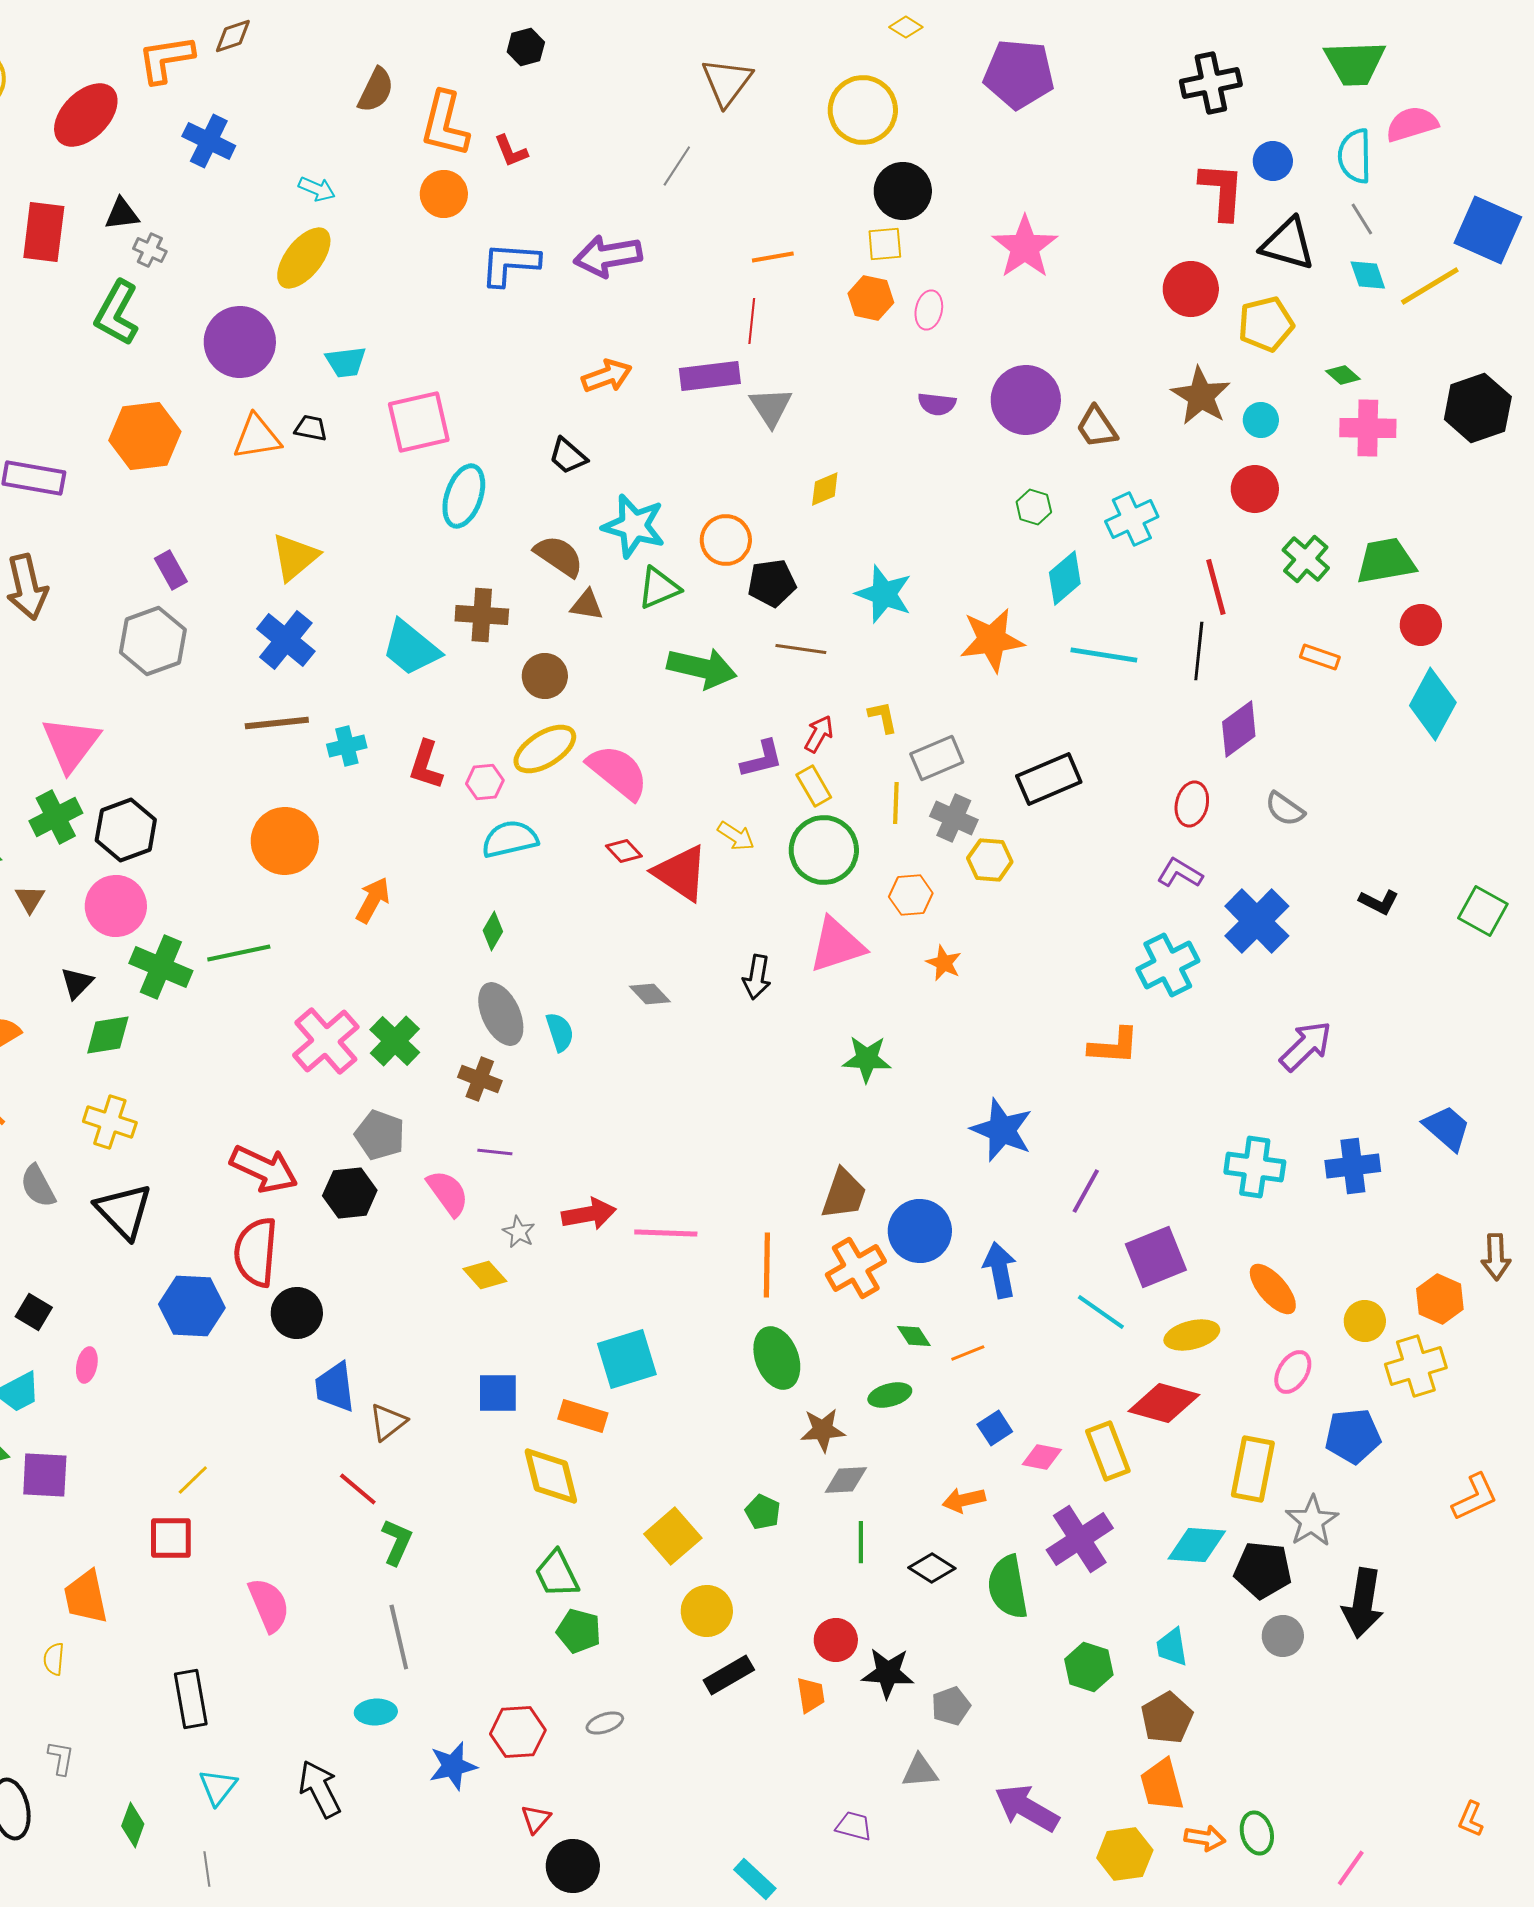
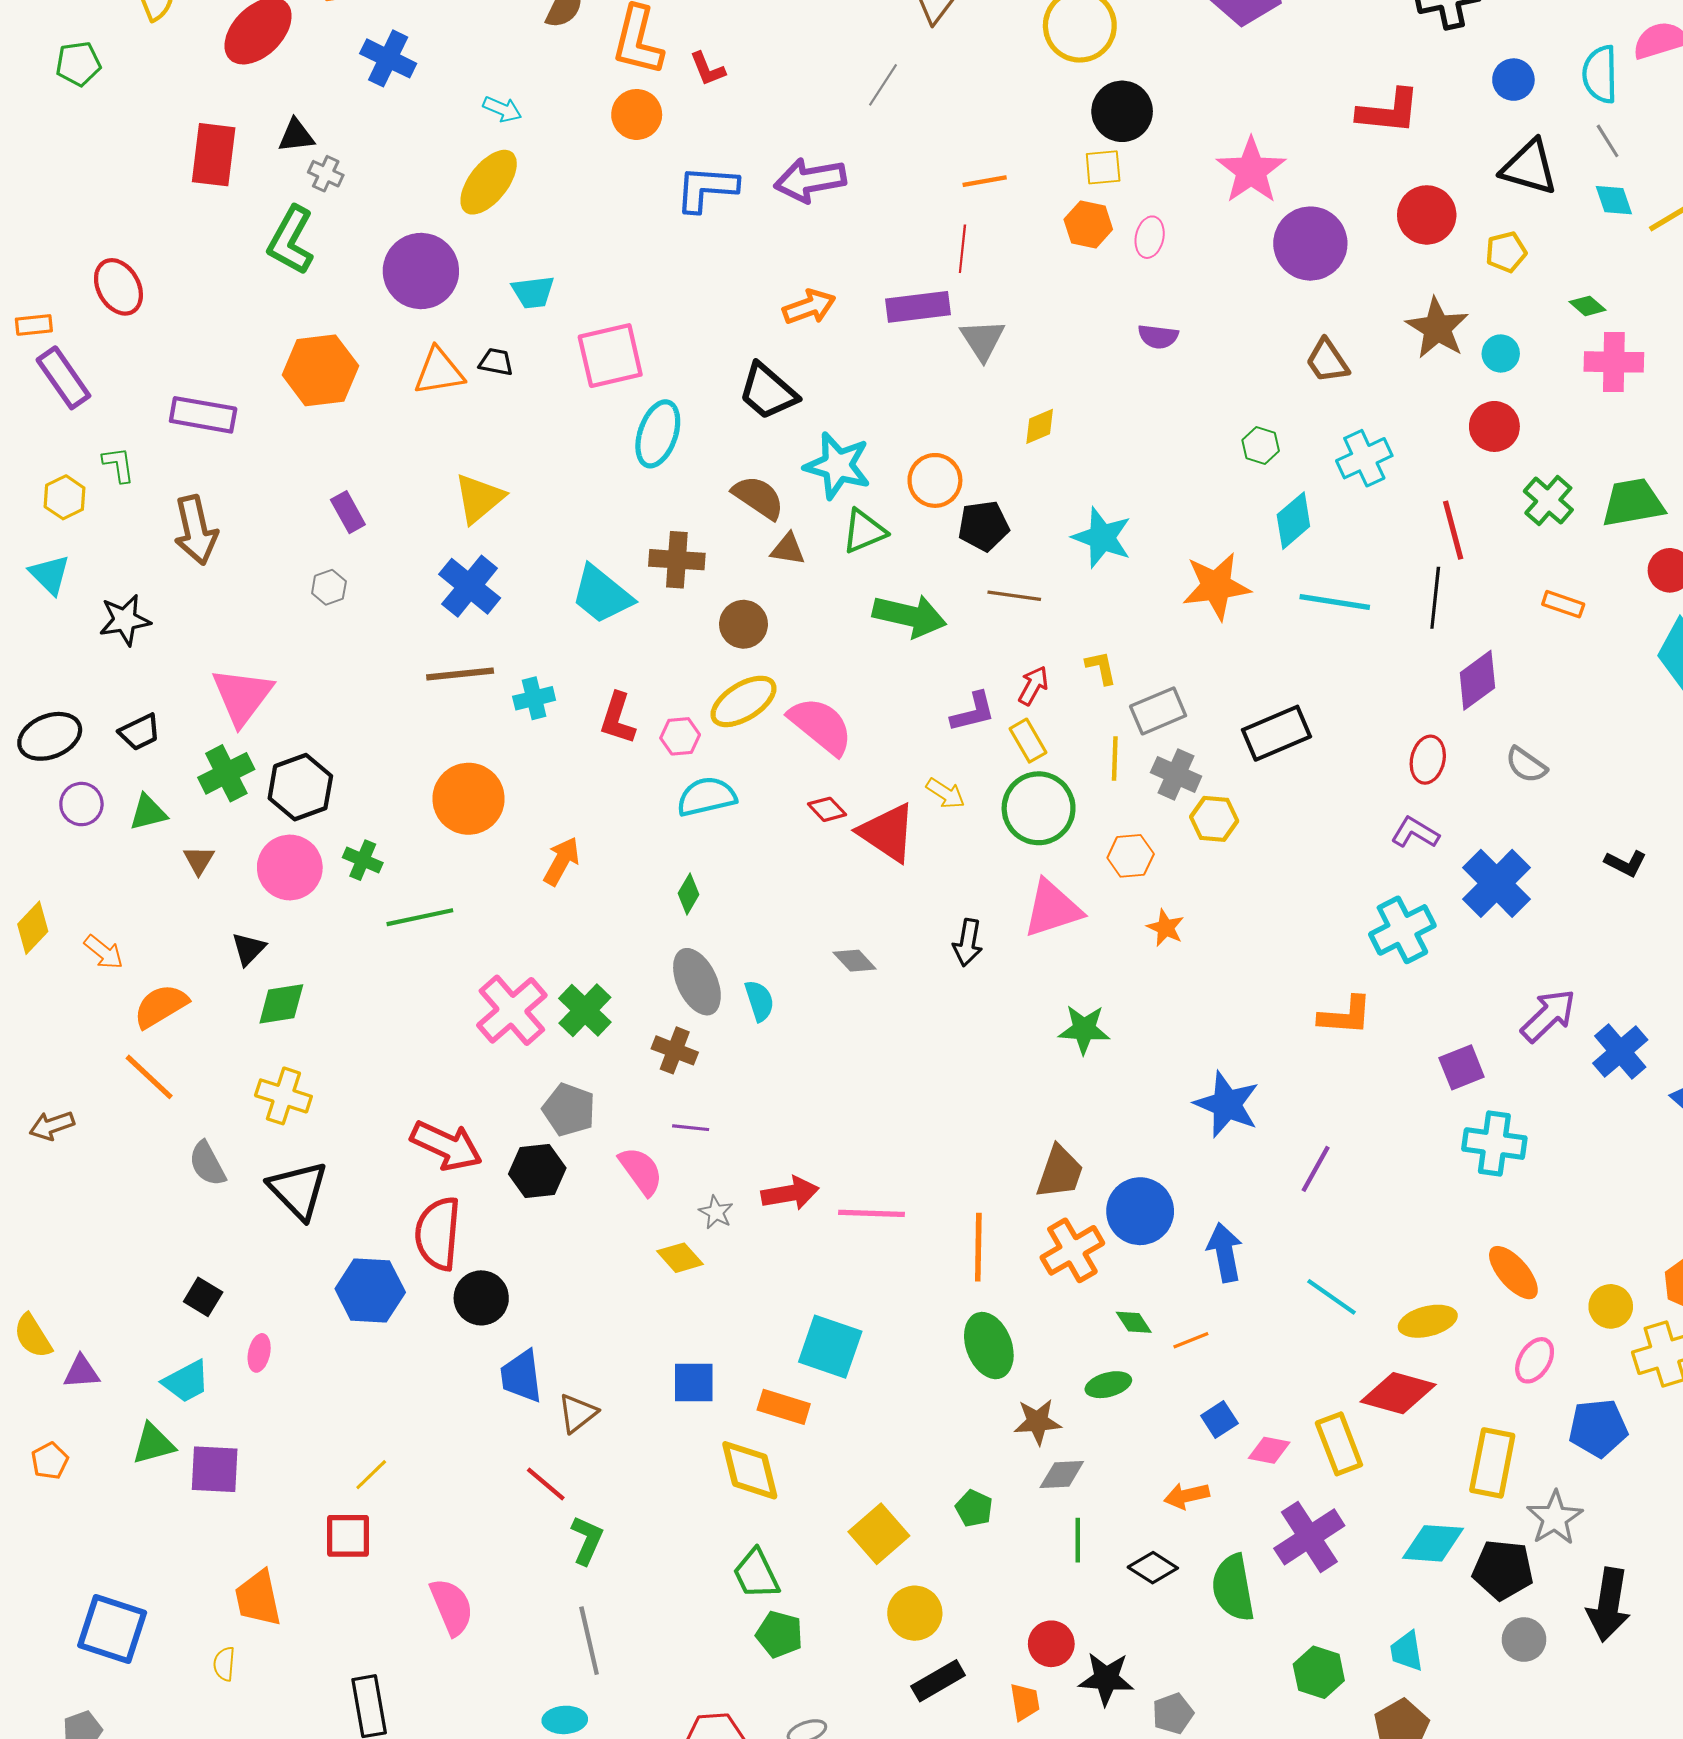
red L-shape: (1222, 191) -> (1389, 111), moved, turned 92
yellow pentagon: (1266, 324) -> (1506, 252), size x0.7
purple circle: (1026, 400) -> (1310, 244), moved
black trapezoid: (568, 456) -> (768, 392), size x1.5
gray hexagon: (153, 641) -> (329, 587), size x0.5
green cross: (161, 967) -> (363, 860), moved, size x0.6
blue cross: (1353, 1166) -> (1620, 1052), moved, turned -34
purple square: (1156, 1257) -> (1462, 1067), moved, size x0.7
cyan square: (627, 1359) -> (830, 1347), turned 36

